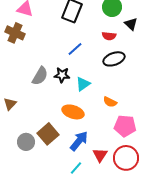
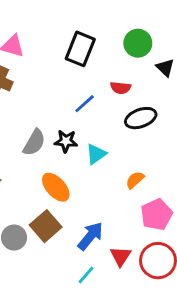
red semicircle: (109, 36) -> (121, 88), moved
orange semicircle: (110, 102) -> (135, 180), turned 112
orange ellipse: (73, 112) -> (56, 187), moved, turned 30
pink pentagon: (125, 126) -> (157, 215), turned -30

